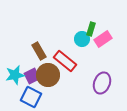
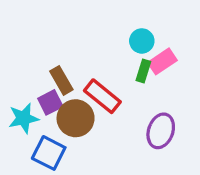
green rectangle: (91, 29) -> (143, 71), moved
cyan circle: (82, 39) -> (142, 41), moved
purple square: (32, 76) -> (50, 102), moved

